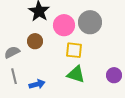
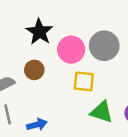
green triangle: (76, 74) -> (102, 112), moved

